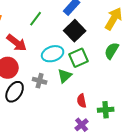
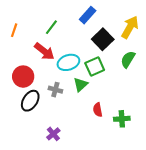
black square: (75, 31) -> (103, 39), moved
red arrow: (17, 43) -> (44, 51), moved
purple cross: (82, 125) -> (53, 134), moved

